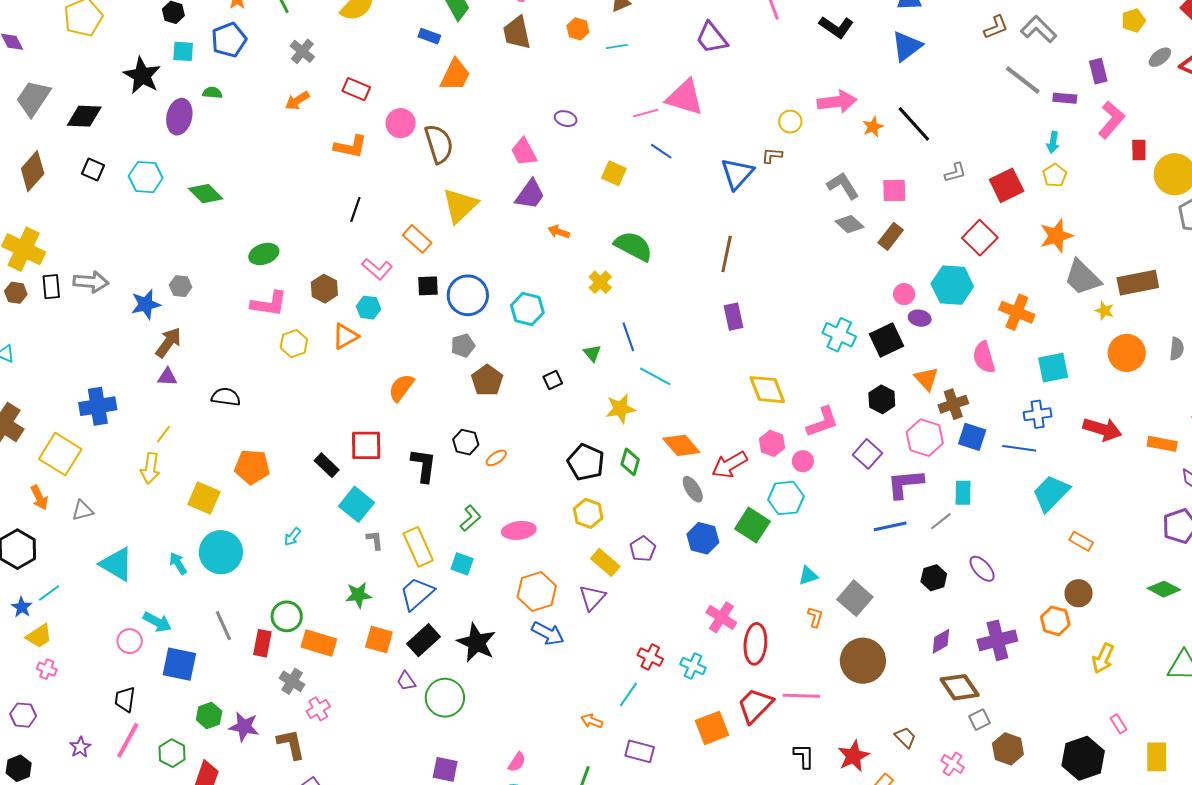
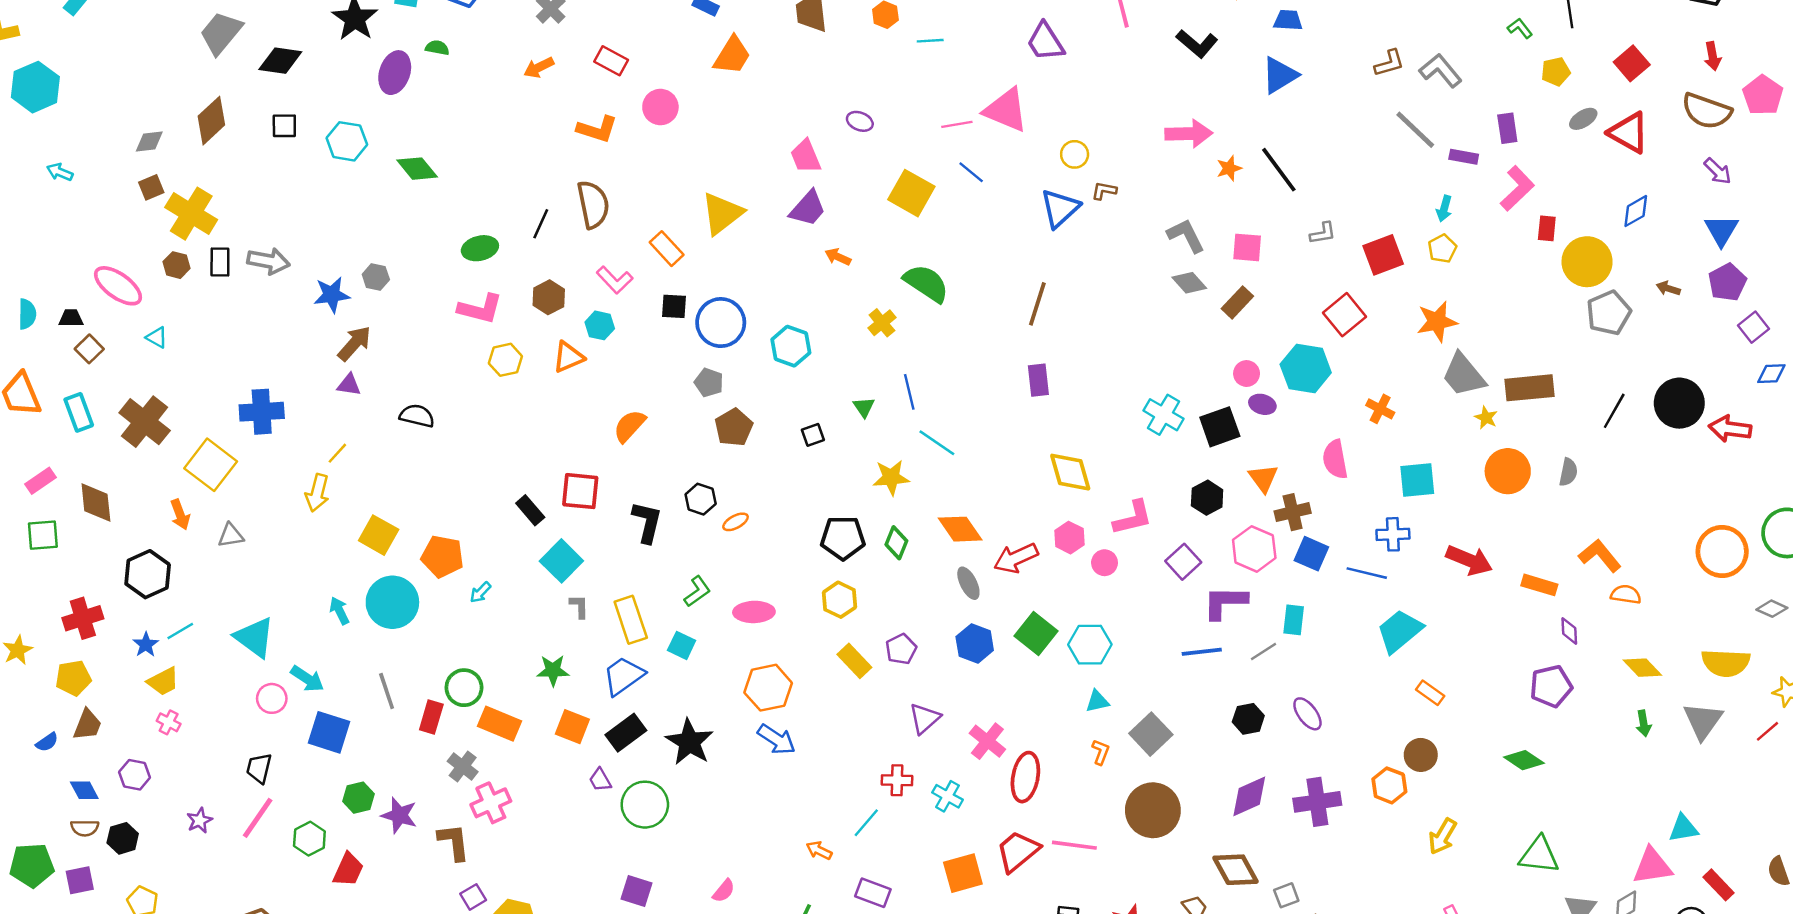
yellow circle: (790, 122) -> (1075, 154), moved
brown semicircle: (439, 144) -> (593, 204), moved
black square: (93, 169) -> (284, 126), turned -30
yellow square: (614, 173) -> (911, 193), size x1.5
black line: (355, 209) -> (541, 224), moved
orange cross: (1017, 312) -> (1380, 409), size x0.7
gray pentagon: (463, 346) -> (709, 382), turned 30
black pentagon: (586, 462) -> (843, 538), turned -30
orange pentagon: (252, 467) -> (443, 556), moved
cyan hexagon: (786, 498) -> (1090, 645), moved
cyan triangle: (117, 564) -> (255, 637), moved
purple triangle: (592, 598) -> (925, 718), moved
purple diamond: (941, 641) -> (1249, 796), size x1.4
red cross: (650, 657) -> (897, 780), turned -30
brown diamond: (960, 687) -> (1235, 870), moved
pink cross: (318, 709) -> (491, 803), size x1.4

